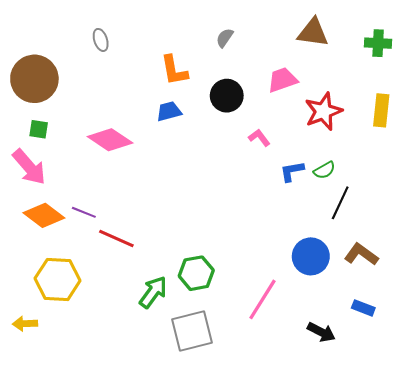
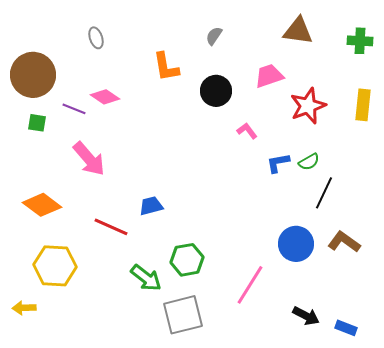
blue trapezoid: (169, 111) -> (151, 206), moved
pink diamond: (110, 140) -> (105, 97), moved, size x0.7
pink arrow: (29, 167) -> (89, 159), moved
purple line: (84, 212) -> (74, 109), moved
green arrow: (153, 292) -> (146, 278), turned 92
blue rectangle: (363, 308) -> (346, 328), moved

